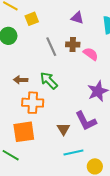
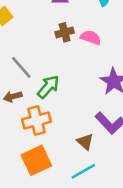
gray line: (51, 47) -> (21, 67), moved
green arrow: (49, 81) -> (48, 87), turned 102
cyan line: (73, 153) -> (83, 171), moved

